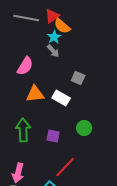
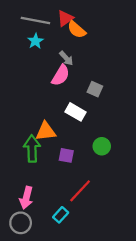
cyan star: (54, 37) -> (35, 41), moved
pink semicircle: (25, 66) -> (61, 75), moved
orange triangle: (35, 94) -> (46, 131), moved

